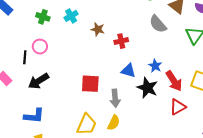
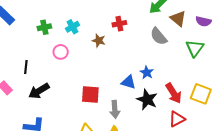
green cross: (43, 17) -> (44, 27), turned -32
red cross: (121, 41) -> (119, 24), moved
pink circle: (40, 47) -> (61, 52), moved
blue star: (155, 66) -> (147, 72), moved

